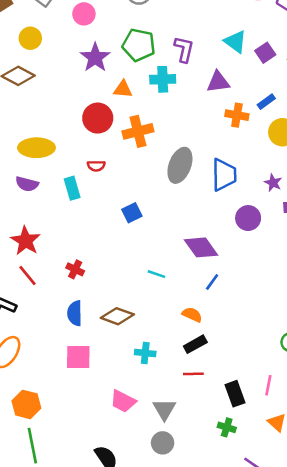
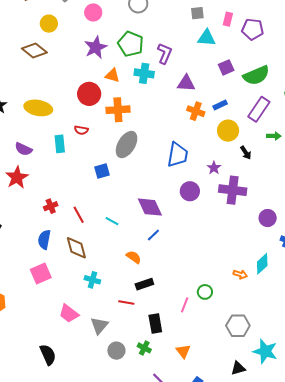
cyan triangle: (235, 42) -> (207, 38), moved, turned -42
gray ellipse: (180, 165) -> (127, 145), moved
purple semicircle: (27, 184) -> (23, 149), moved
red cross: (75, 269) -> (51, 206), turned 32
red line: (28, 276) -> (79, 215), moved
brown diamond: (117, 316) -> (76, 248), turned 45
black rectangle: (195, 344) -> (144, 284), moved
pink square: (78, 357) -> (41, 273), turned -35
pink line: (268, 385) -> (185, 305), moved
gray circle: (163, 443) -> (116, 351), moved

